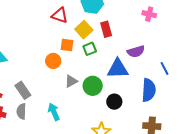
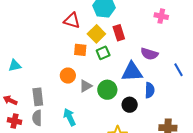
purple semicircle: (136, 51) -> (149, 54), turned 36
orange circle: (53, 61) -> (68, 76), moved
gray rectangle: (23, 90) -> (38, 97), turned 30
blue semicircle: (149, 90) -> (150, 90), moved, size x0.7

